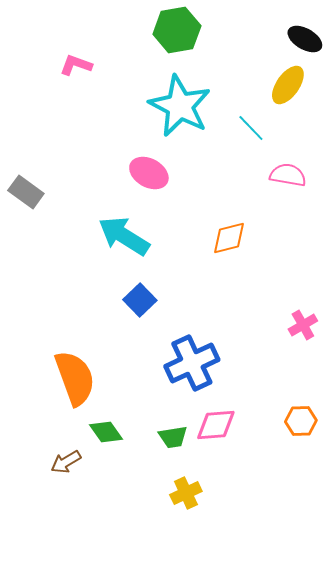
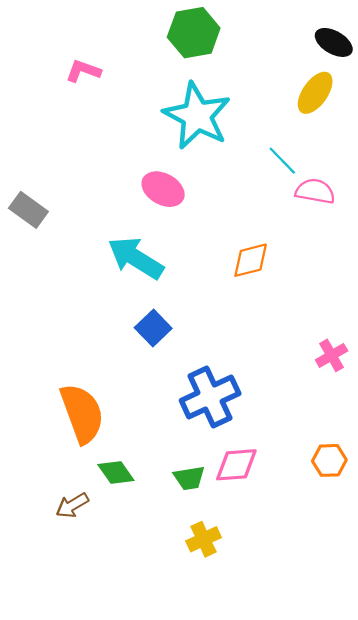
cyan line: (251, 128) -> (282, 161), moved

